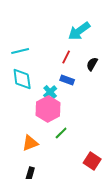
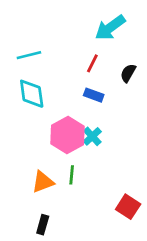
cyan cross: (50, 92) -> (92, 136), moved
green line: (61, 133) -> (72, 175), moved, turned -40

